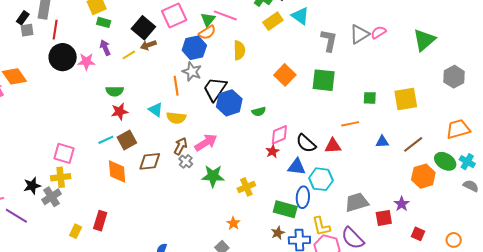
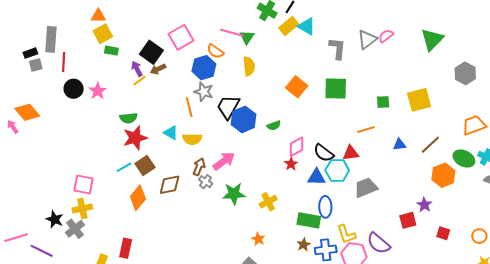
black rectangle: (23, 18) -> (30, 53), turned 40
green triangle: (208, 19) -> (247, 37), moved
yellow rectangle: (273, 21) -> (289, 26), moved
orange semicircle: (207, 32) -> (215, 51), turned 72
purple arrow: (105, 48) -> (137, 69), moved
black circle: (63, 57) -> (74, 89), size x0.7
pink star: (86, 62) -> (98, 91), turned -30
red star: (120, 112) -> (135, 138), size x1.4
orange diamond: (117, 171) -> (138, 198), turned 50
cyan hexagon: (321, 179) -> (337, 170), moved
black star: (32, 186) -> (55, 219), turned -30
gray trapezoid: (357, 202) -> (366, 188), moved

